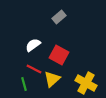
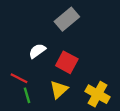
gray rectangle: (59, 17) -> (67, 19), size x1.5
red line: (34, 69) -> (19, 78), moved

